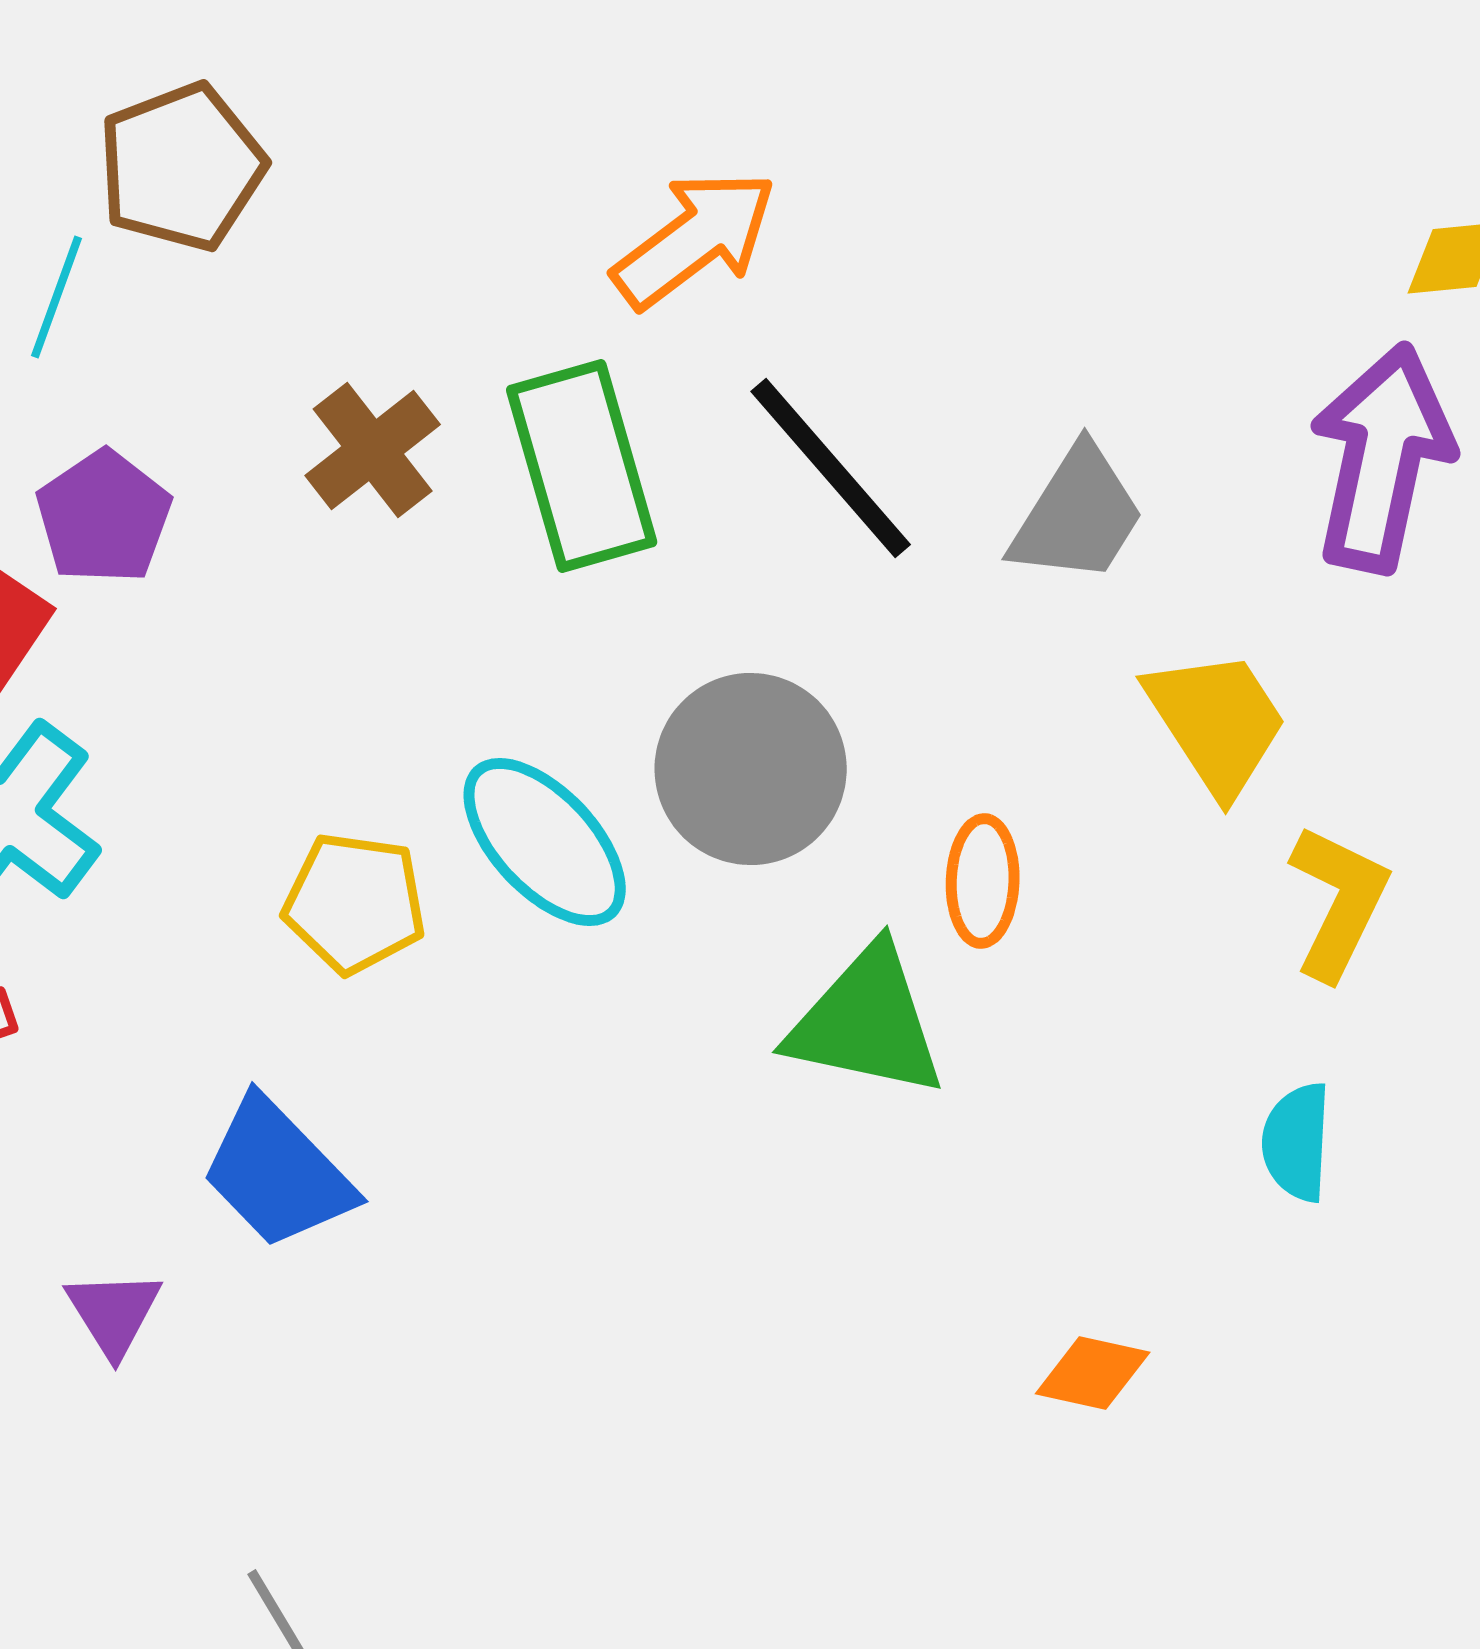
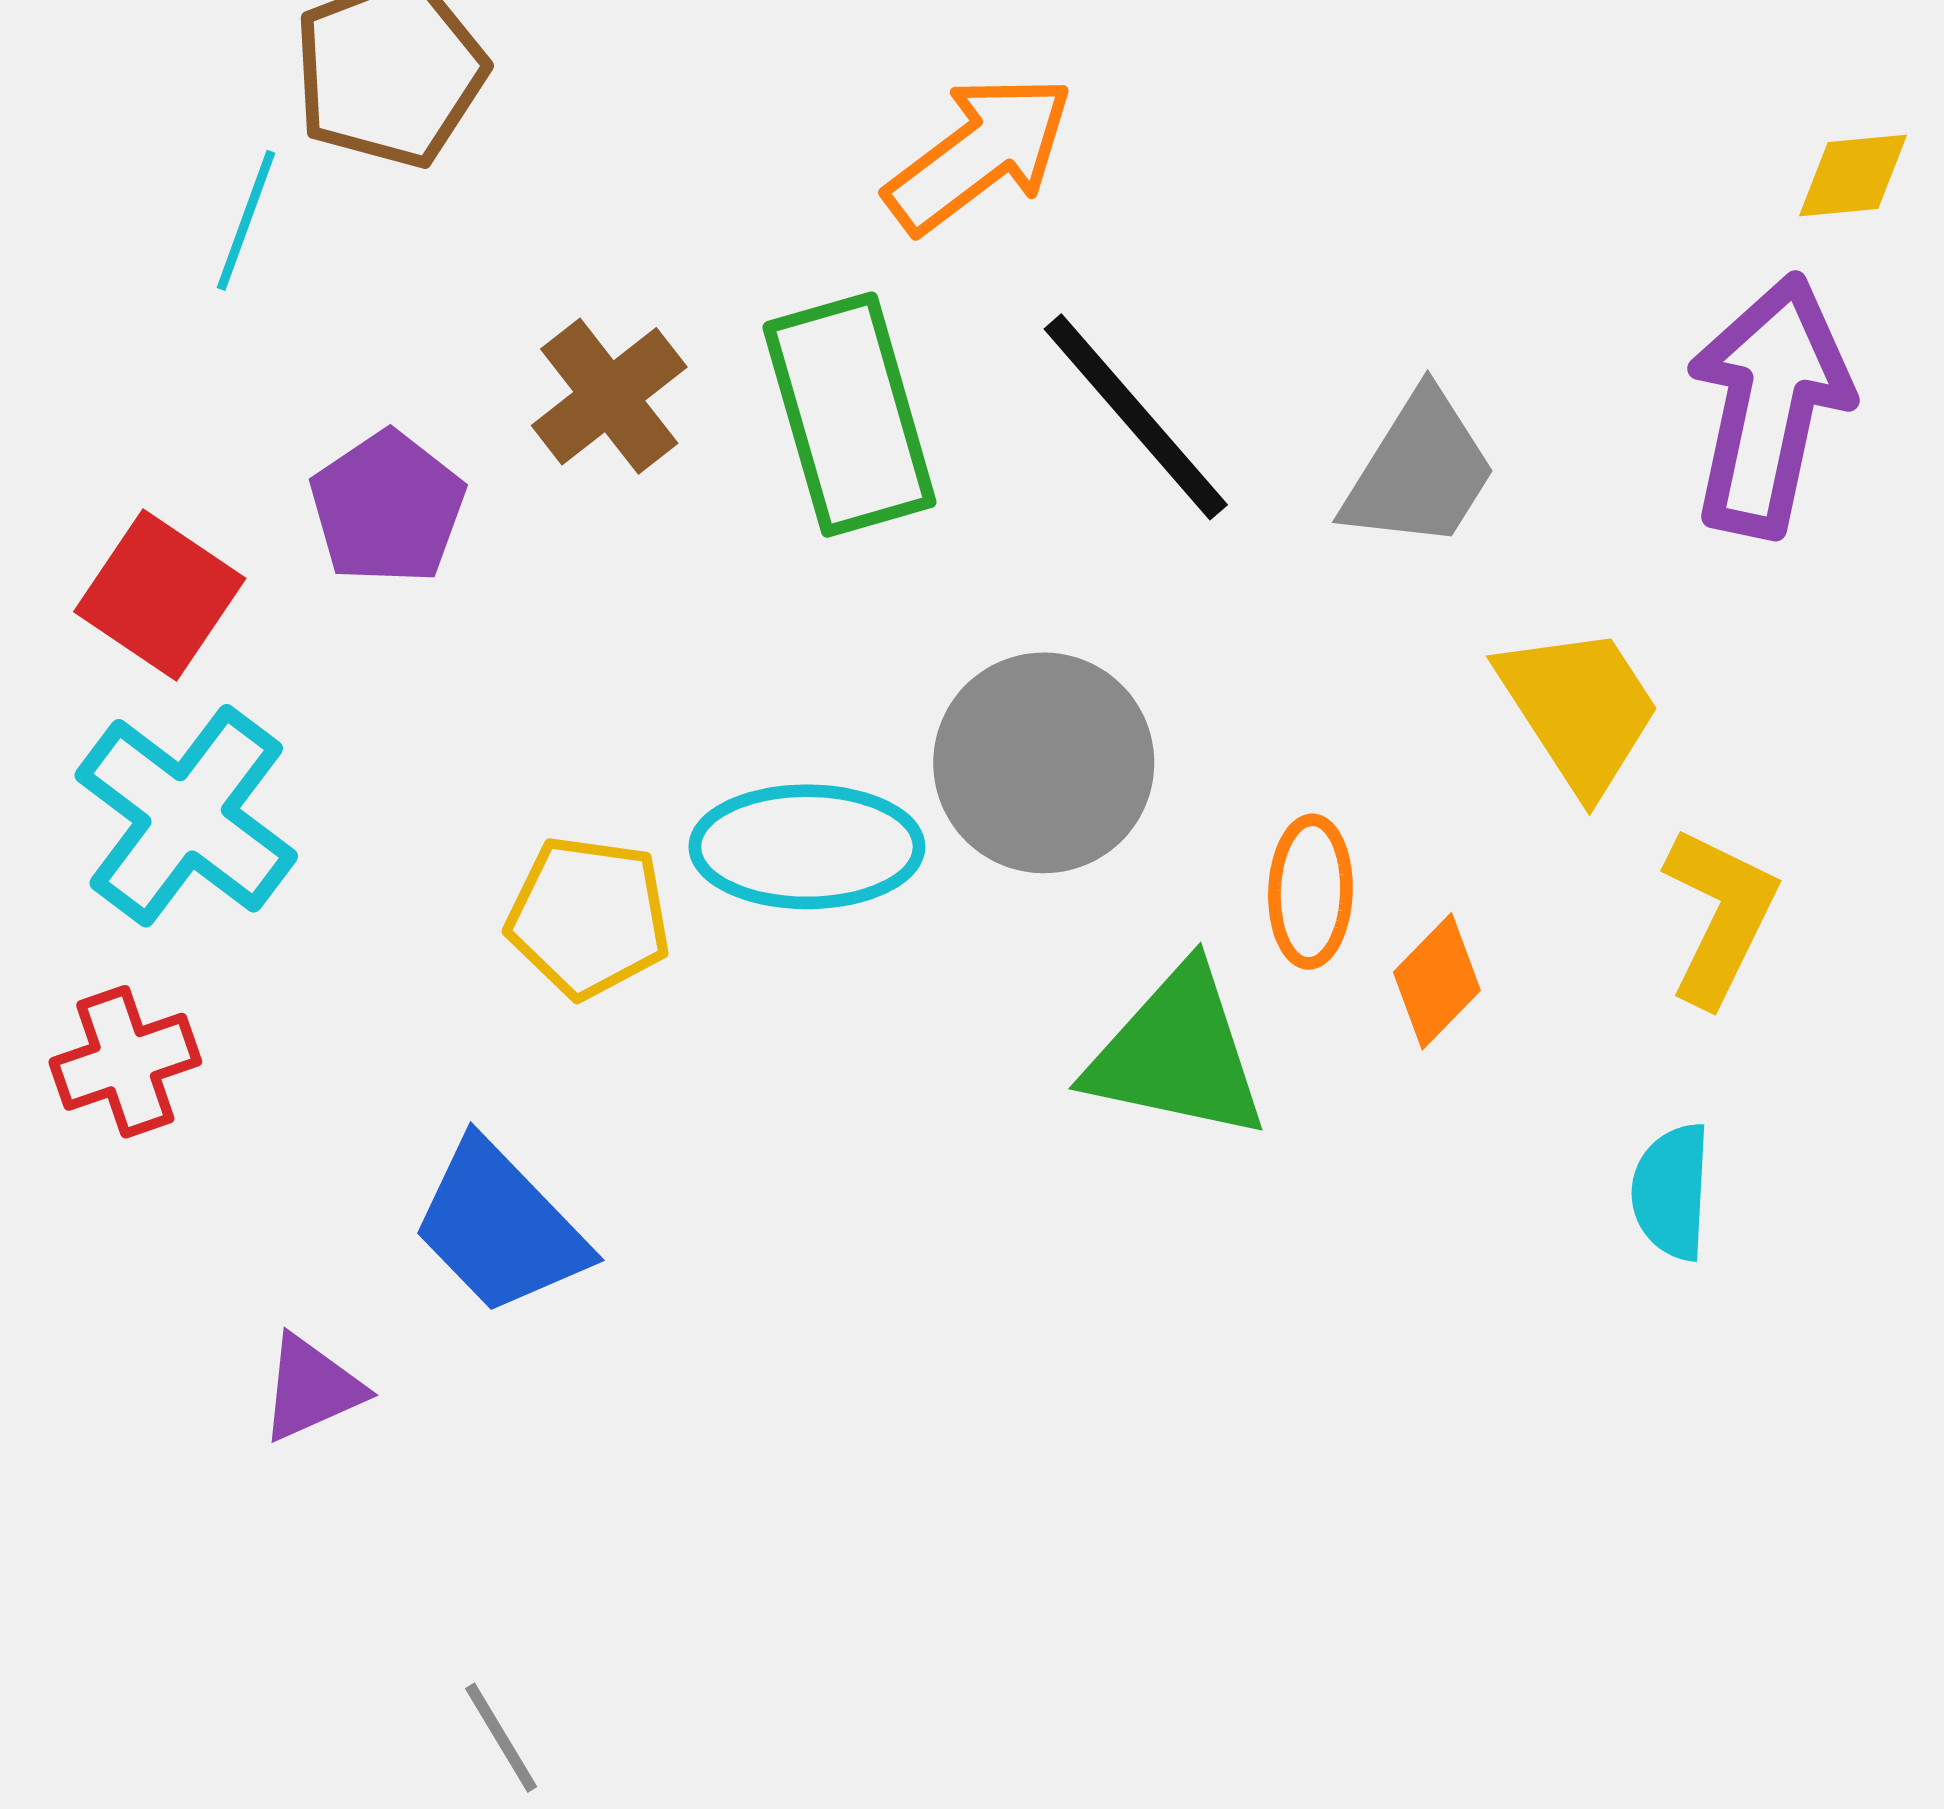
purple pentagon: (104, 517) -> (387, 508), moved
cyan ellipse: (545, 842) -> (807, 847), turned -47
purple triangle: (114, 1313) -> (312, 1388), turned 38
orange diamond: (1093, 1373) -> (1437, 981), moved, turned -58

